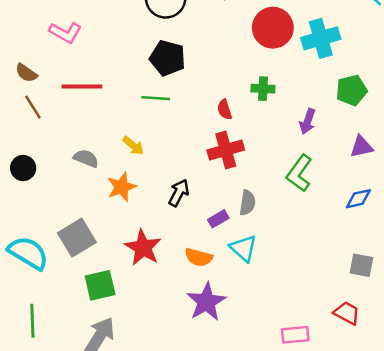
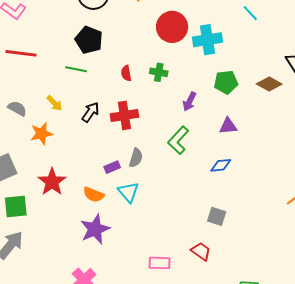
red semicircle: (224, 110) -> (126, 73), moved
black arrow: (179, 193) -> (91, 112), moved

